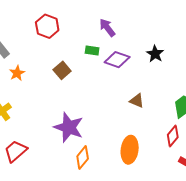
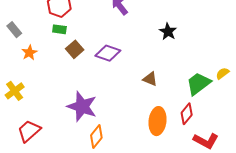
green rectangle: (92, 51) -> (59, 29), moved
purple diamond: (117, 60) -> (108, 53), moved
orange ellipse: (130, 150) -> (158, 121), moved

